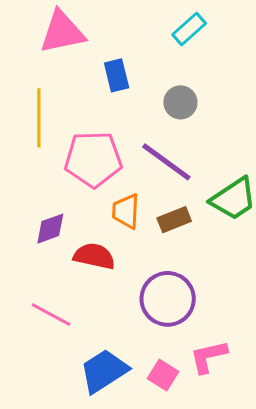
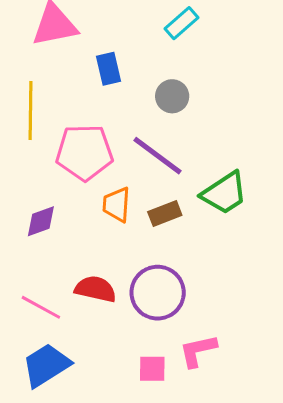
red semicircle: (94, 256) -> (95, 289), moved
blue trapezoid: (104, 371) -> (46, 365), moved
pink square: (163, 375) -> (152, 369), turned -32

